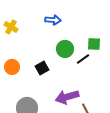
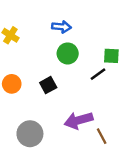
green circle: (65, 49) -> (68, 53), moved

